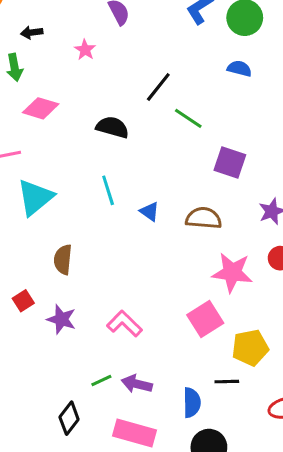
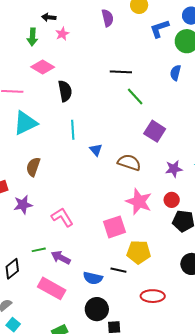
pink star: (85, 50) -> (62, 34), moved
blue semicircle: (239, 69) -> (175, 73), turned -105
black line: (158, 87) -> (121, 72), turned 40
black semicircle: (112, 127) -> (65, 91), moved, turned 50
purple star: (61, 319) -> (23, 205), turned 30
blue semicircle: (192, 403) -> (93, 278), turned 90

